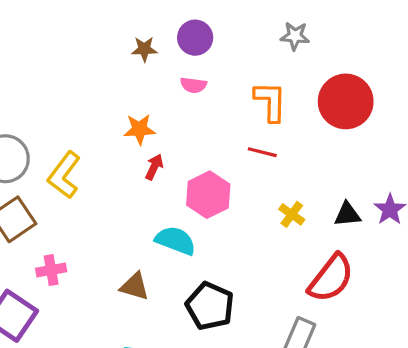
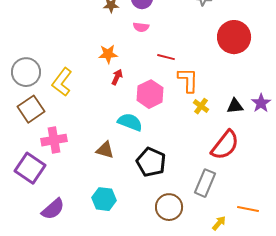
orange L-shape: (270, 101) -> (188, 80), moved
red line: (262, 152) -> (166, 57), moved
pink cross: (51, 270) -> (54, 140), size x1.4

